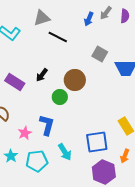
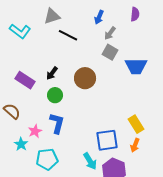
gray arrow: (106, 13) -> (110, 33), moved
green circle: (60, 97) -> (55, 95), moved
cyan arrow: (65, 152) -> (90, 161), moved
cyan star: (11, 156) -> (21, 144), moved
orange arrow: (125, 156) -> (135, 145), moved

